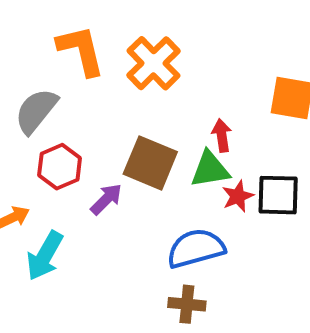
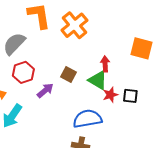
brown square: (150, 163) -> (69, 74), size x0.6
green triangle: (210, 169) -> (98, 80), turned 35
black square: (278, 195) -> (130, 96), size x0.7

